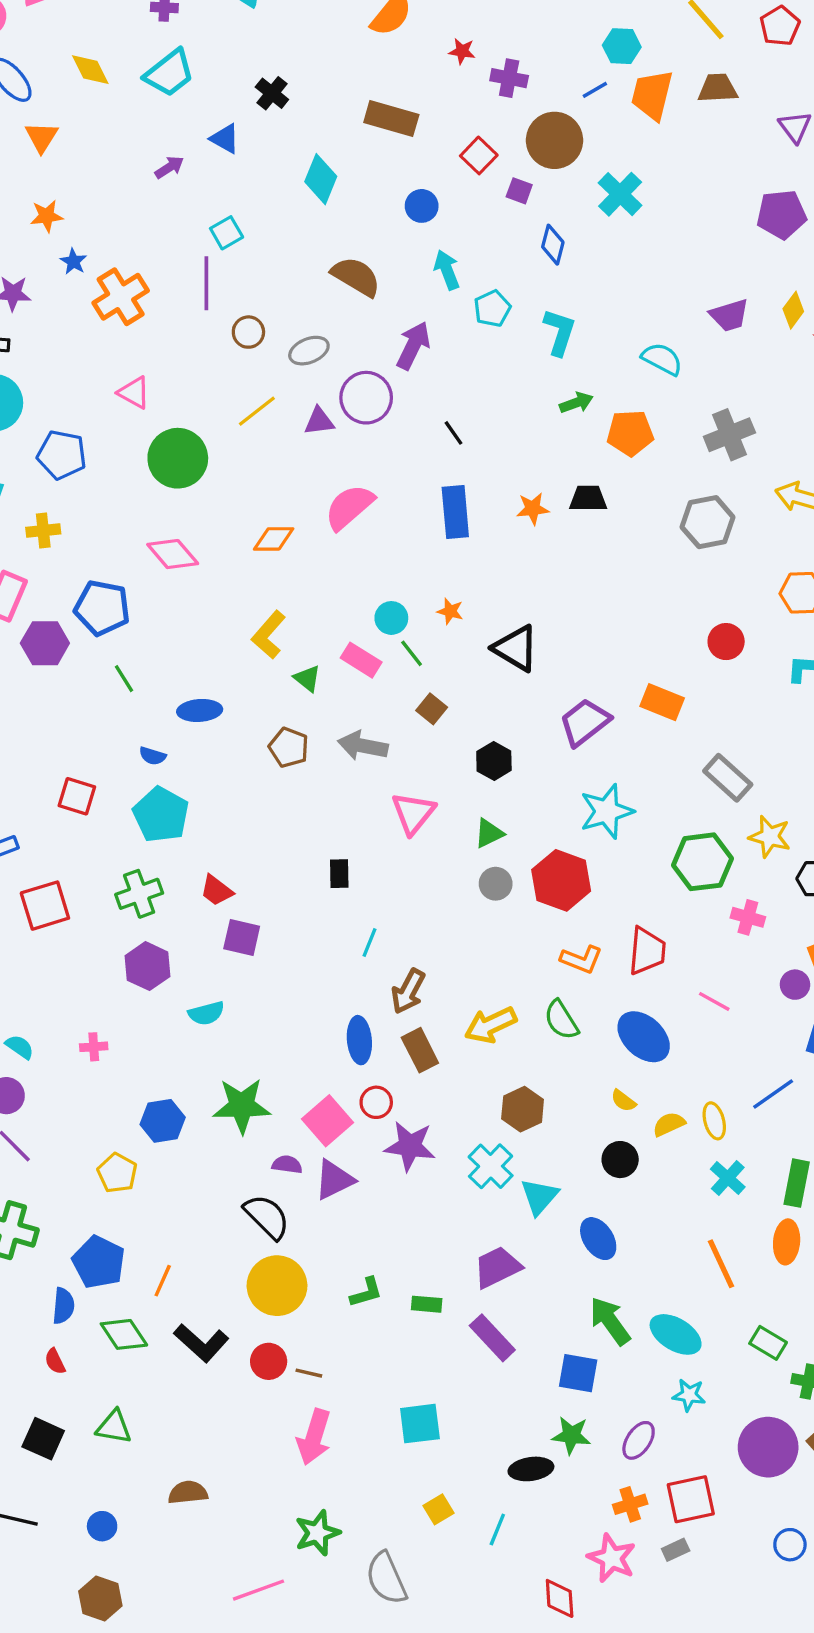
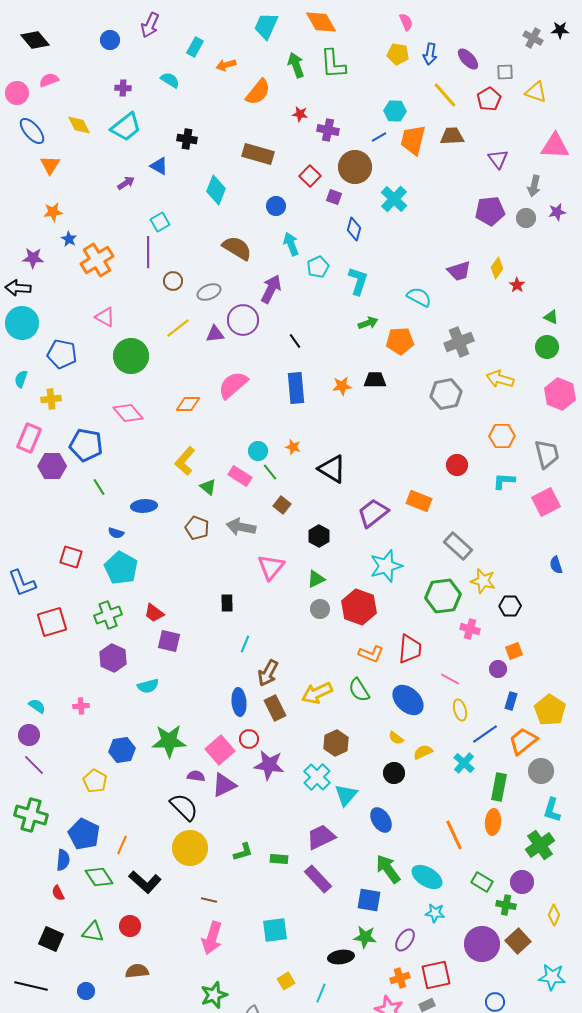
black cross: (272, 93) -> (187, 139), turned -30
yellow ellipse: (714, 1121) -> (460, 710), moved
cyan cross: (728, 1178) -> (464, 763), moved
red circle: (269, 1361) -> (130, 926), moved

